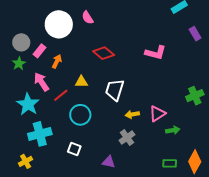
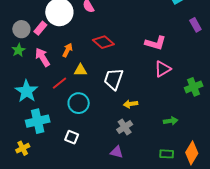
pink rectangle: (39, 51) -> (40, 28), moved
orange arrow: (57, 61) -> (67, 50), moved
pink arrow: (41, 82) -> (42, 57), moved
pink triangle: (157, 114) -> (163, 69), moved
purple triangle: (109, 162) -> (117, 152), moved

